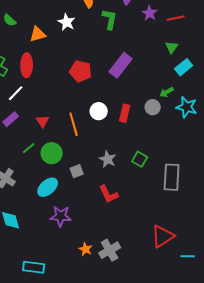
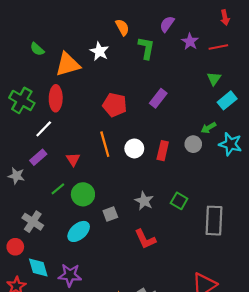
orange triangle: (38, 34) -> (68, 64), size x1.4
purple rectangle: (121, 65) -> (158, 98), size x0.7
orange line: (74, 124) -> (105, 144), moved
purple star: (61, 216) -> (70, 275), moved

